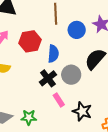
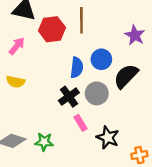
blue circle: (77, 30) -> (101, 59), moved
red hexagon: (30, 41) -> (52, 29), moved

